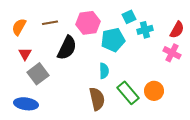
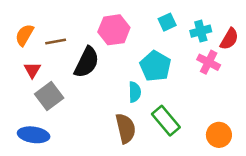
brown line: (50, 23) -> (56, 41), moved
cyan cross: (145, 30) -> (201, 31), moved
cyan pentagon: (113, 40) -> (155, 66), moved, turned -30
pink cross: (172, 53) -> (209, 62), moved
orange circle: (154, 91) -> (219, 135), moved

